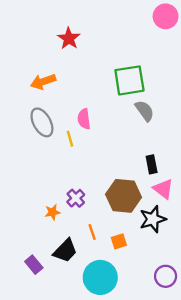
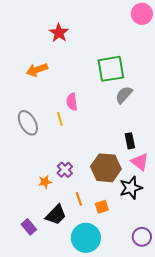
gray semicircle: (145, 111) -> (124, 95), turned -102
gray ellipse: (42, 122) -> (28, 123), moved

